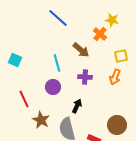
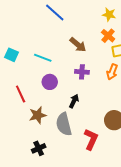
orange cross: (100, 34) -> (108, 36), moved
cyan line: (57, 63) -> (43, 58), moved, turned -54
brown star: (41, 120) -> (38, 115), turned 30

